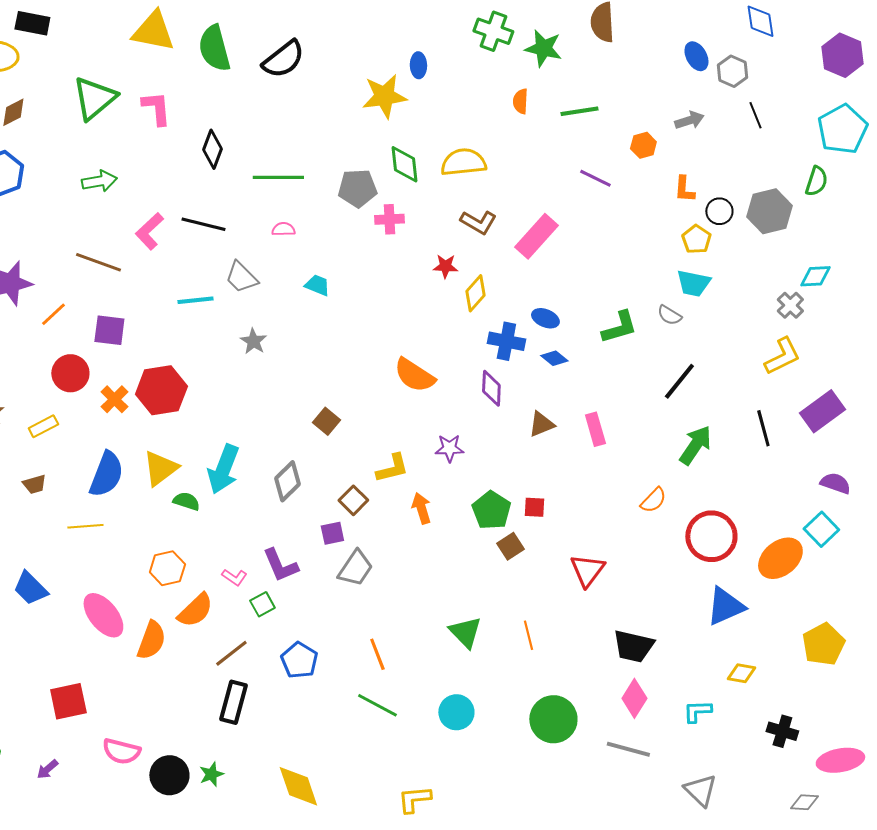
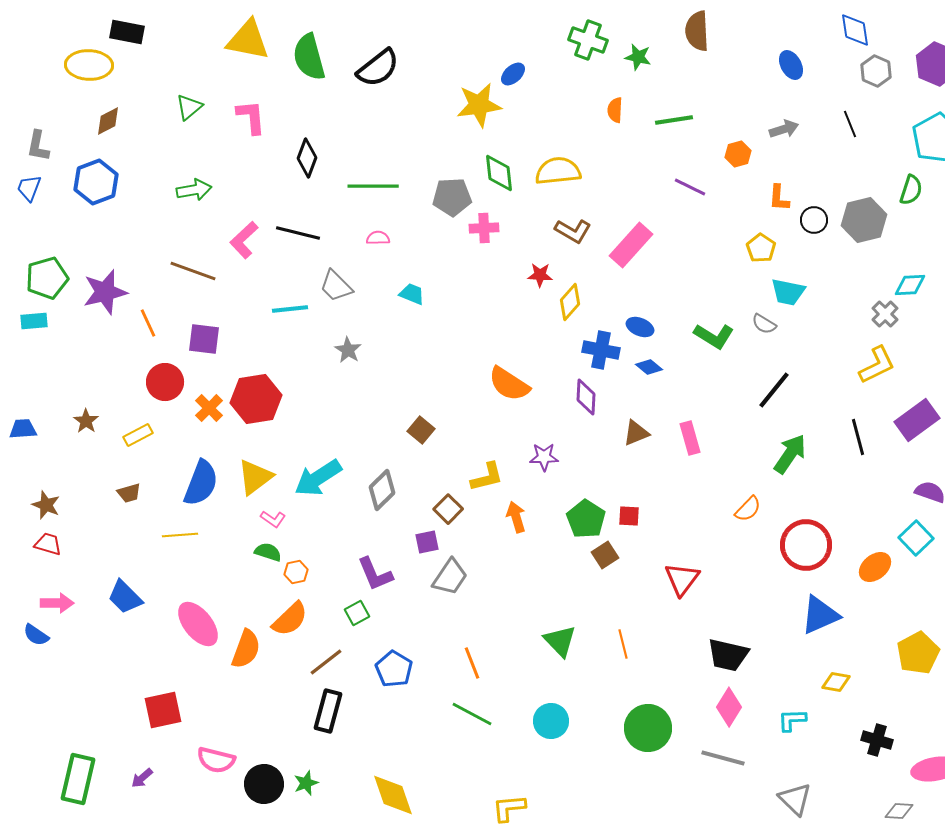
green star: (543, 48) -> (638, 57), size x0.7
blue ellipse: (418, 65) -> (513, 74), turned 50
gray hexagon: (732, 71) -> (876, 71), moved
green triangle: (94, 98) -> (189, 107), size x0.6
yellow pentagon: (696, 239) -> (761, 248), moved
orange line: (53, 314) -> (148, 323), turned -72
green L-shape: (619, 327) -> (714, 336), turned 48
cyan arrow: (223, 469) -> (318, 478), turned 36
green semicircle: (186, 501) -> (268, 552), moved
orange ellipse: (780, 558) -> (875, 567), size x0.7
orange hexagon: (167, 568) -> (296, 572), moved, size x0.7
pink L-shape: (234, 577) -> (273, 519), moved

